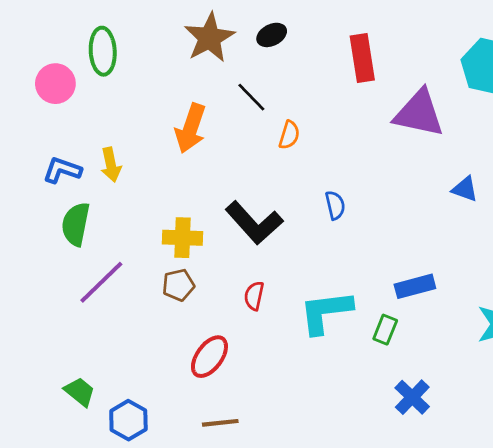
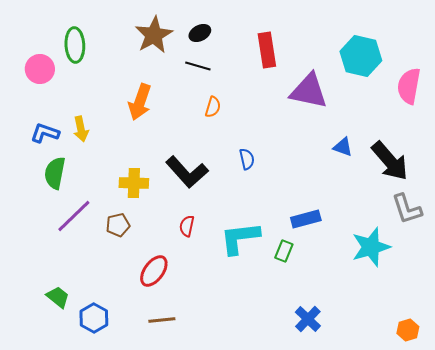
black line: (251, 97) -> (198, 66), moved, turned -30
brown pentagon: (178, 285) -> (118, 225), moved
blue cross: (412, 397) -> (308, 319), moved

